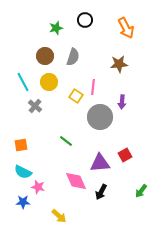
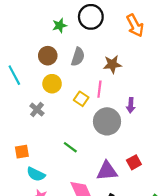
black circle: (85, 20) -> (91, 17), size x1.5
brown star: (119, 64) -> (112, 64), moved
cyan line: (23, 82) -> (14, 75), moved
cyan semicircle: (23, 172) -> (36, 174), moved

